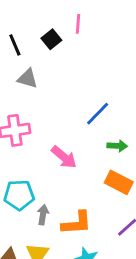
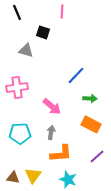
black square: (51, 39) -> (43, 32), moved, turned -32
black line: (15, 45) -> (17, 12), moved
gray arrow: (43, 215) -> (51, 132), moved

